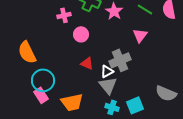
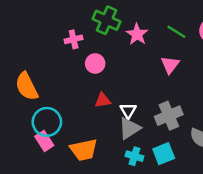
gray cross: (120, 60) -> (169, 116), moved
red triangle: (87, 63) -> (103, 100), turned -32
white triangle: (107, 71) -> (128, 110), turned -32
gray triangle: (108, 85) -> (129, 128), turned 36

